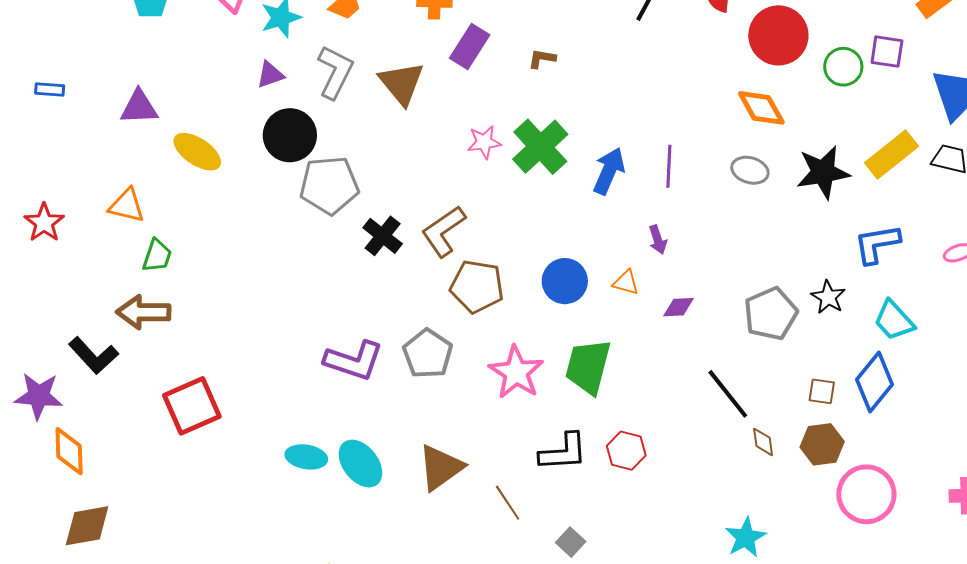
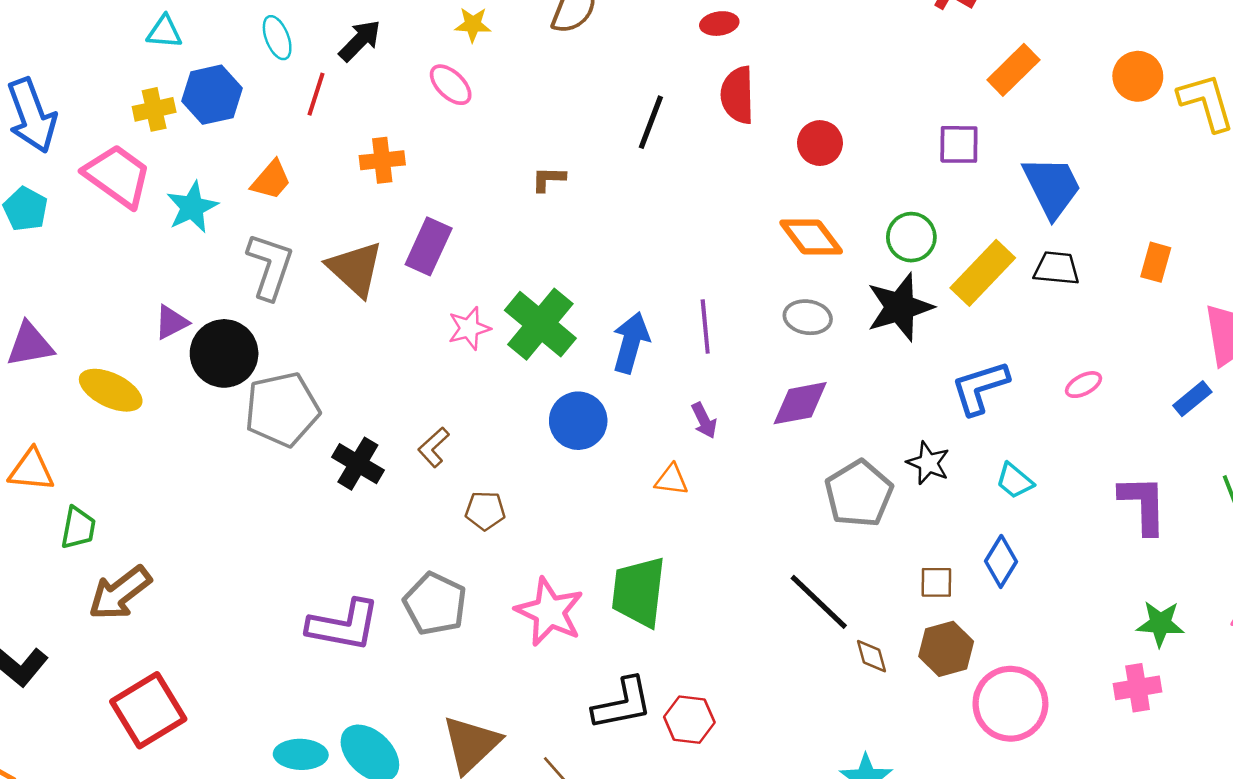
red circle: (778, 35) -> (820, 143), size x0.6
purple rectangle: (470, 47) -> (429, 246), moved
brown L-shape: (542, 59) -> (548, 179), moved
green circle: (843, 67) -> (911, 237), moved
purple triangle: (270, 75) -> (171, 322), moved
brown L-shape: (443, 231) -> (434, 447), size x0.6
blue circle: (565, 281) -> (578, 421), moved
brown pentagon: (477, 286) -> (485, 511), size x0.6
purple diamond: (679, 307) -> (800, 403), moved, size x1.5
brown arrow: (143, 312) -> (120, 593), moved, turned -30
cyan trapezoid: (894, 320) -> (1015, 481), size x0.7
blue diamond: (875, 382) -> (1001, 561), size x0.7
red hexagon: (626, 451) -> (689, 720), moved

